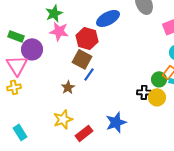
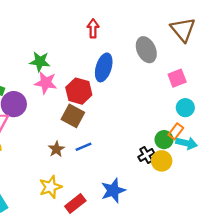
green star: (54, 13) -> (40, 62), turned 30
blue ellipse: (108, 18) -> (104, 67), turned -45
blue line: (89, 74) -> (84, 147), moved, turned 32
black cross: (144, 92) -> (146, 155), turned -32

